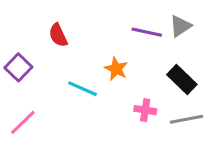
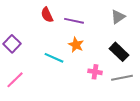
purple line: (147, 32) -> (74, 21), moved
red semicircle: (58, 35) -> (47, 15), moved

